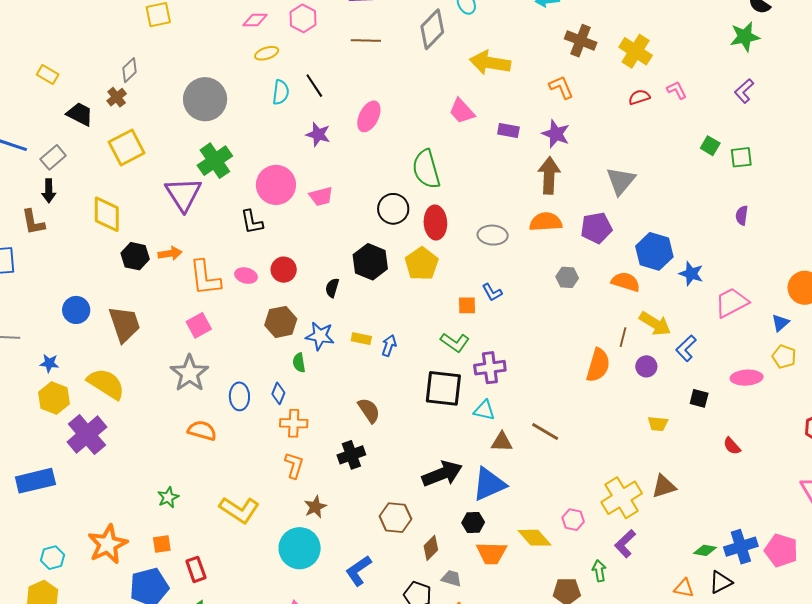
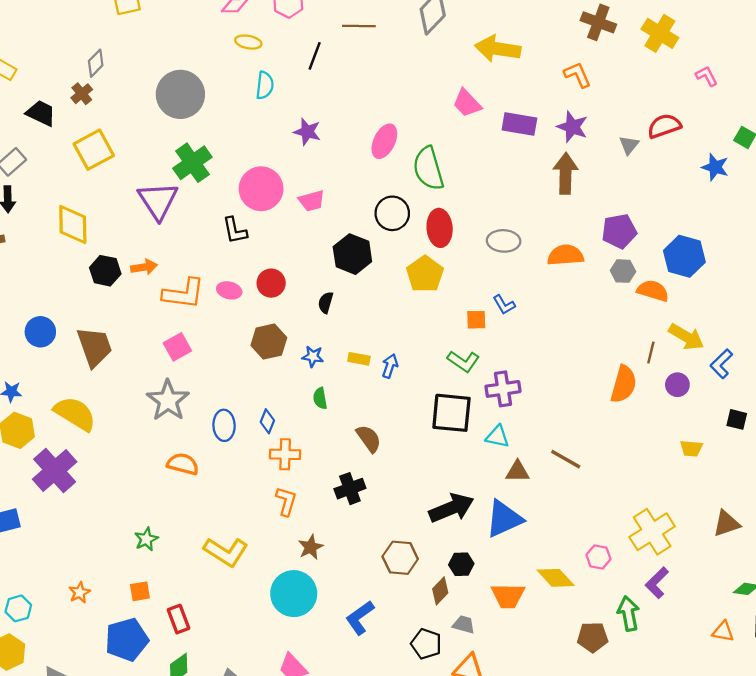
yellow ellipse: (267, 53) -> (248, 42), turned 30
black line: (314, 86) -> (315, 56), moved, turned 55
red semicircle: (639, 97) -> (664, 126), moved, size x1.4
pink ellipse: (369, 116) -> (384, 141), moved
purple rectangle: (508, 131) -> (519, 124), size x1.4
gray triangle: (621, 181) -> (629, 145), moved, size x0.6
orange semicircle: (546, 222) -> (565, 255), moved
black hexagon: (370, 262) -> (352, 254), moved
blue star: (691, 274) -> (715, 167), moved
gray hexagon: (567, 277) -> (623, 271), moved
orange L-shape: (205, 278) -> (184, 294), turned -75
blue star: (320, 336) -> (313, 356), size x0.7
green semicircle: (299, 363) -> (320, 398), moved
brown triangle: (664, 486) -> (726, 524), moved
black hexagon: (473, 522) -> (461, 564), moved
orange star: (108, 544) -> (80, 593), size x0.5
green arrow: (599, 571) -> (628, 614), size x1.4

